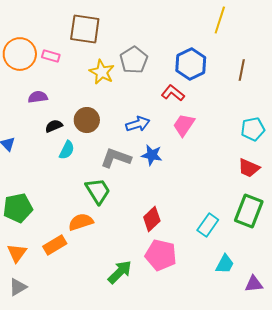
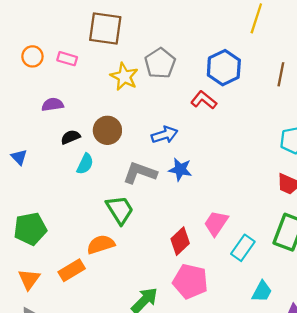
orange circle: (20, 54) -> (32, 56), size x0.6
pink trapezoid: (184, 125) -> (216, 223), moved

